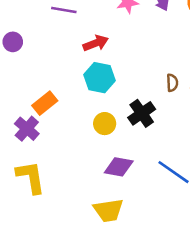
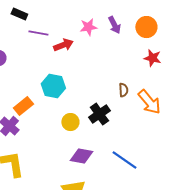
red arrow: (96, 43) -> (63, 45), moved
cyan hexagon: (100, 78) -> (53, 86), moved

